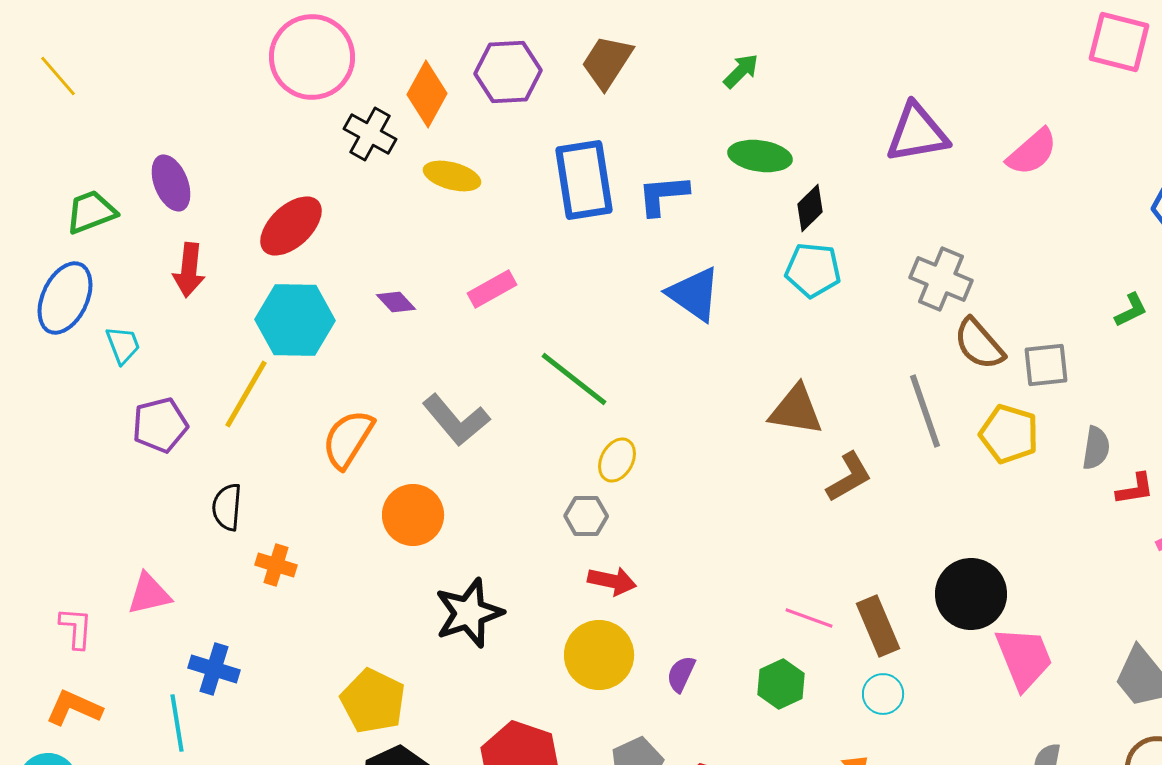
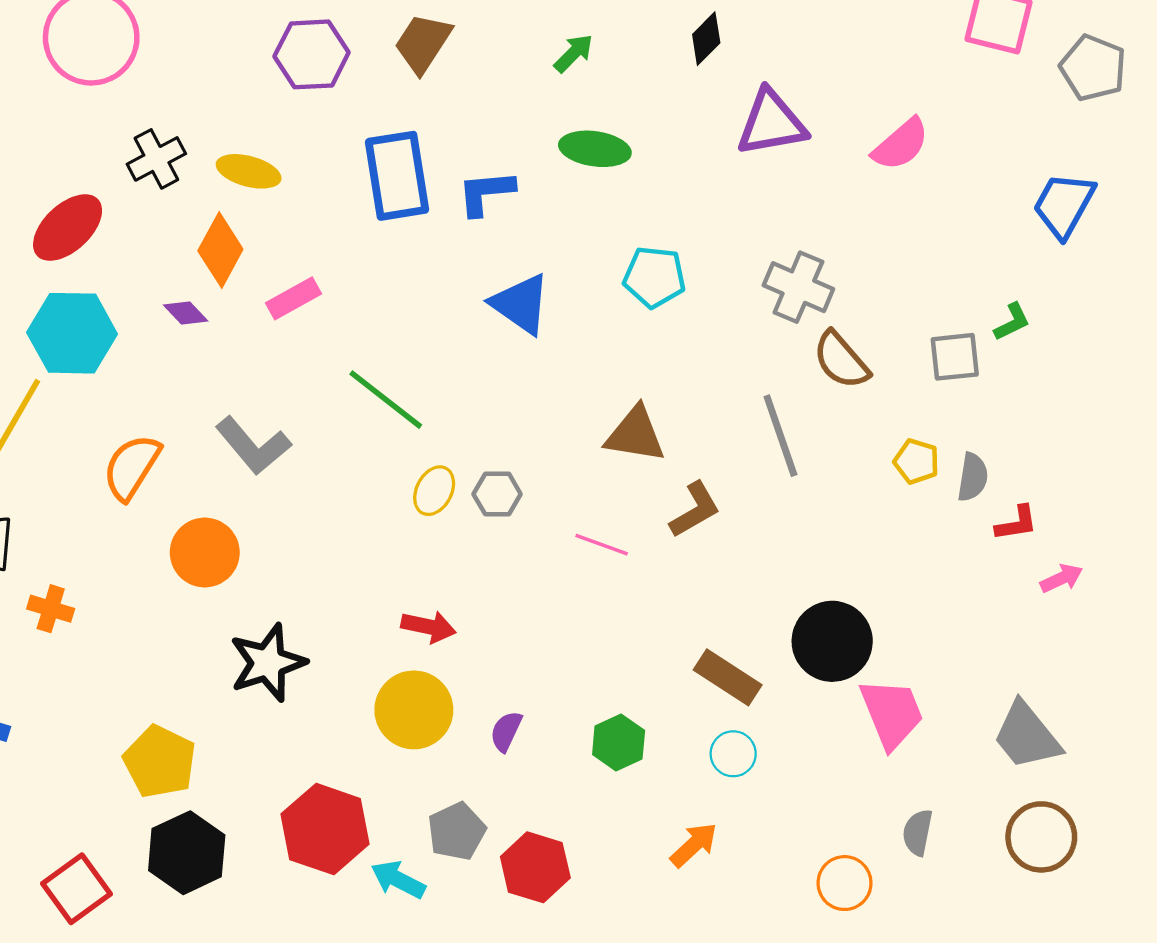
orange diamond: (427, 94) -> (220, 250), moved
black cross: (370, 134) -> (156, 159), moved, turned 33
black diamond: (810, 208) -> (706, 39), moved
gray square: (1046, 365) -> (955, 357), moved
yellow pentagon: (1009, 434) -> (916, 461), moved, size x0.7
gray hexagon: (586, 516) -> (497, 494), moved
pink line: (809, 618) -> (602, 545), moved
brown rectangle: (878, 626) -> (728, 677), turned -34

